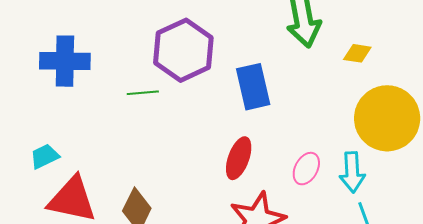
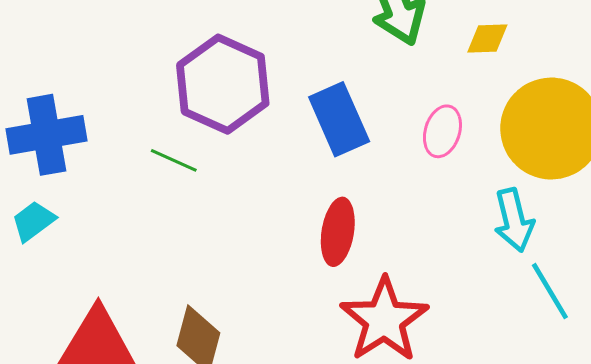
green line: (143, 93) -> (174, 160), turned 40
cyan trapezoid: (45, 156) -> (33, 221), moved
pink ellipse: (306, 169) -> (442, 131), moved

